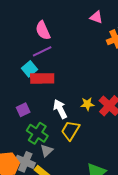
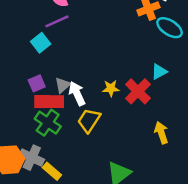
red rectangle: (42, 78) -> (49, 102), moved
purple square: (23, 110) -> (37, 83), moved
gray triangle: (47, 151) -> (63, 85), moved

